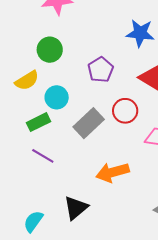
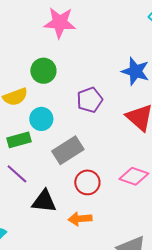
red circle: (125, 111) -> (87, 182), moved
orange arrow: (112, 172) -> (80, 219), moved, size x0.7
black triangle: (76, 208) -> (44, 201), moved, turned 36

